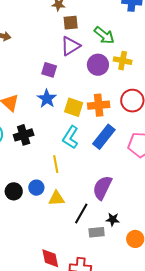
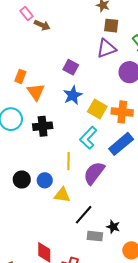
purple square: (49, 70) -> (71, 67), moved
purple semicircle: (102, 188) -> (94, 173), moved

